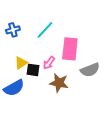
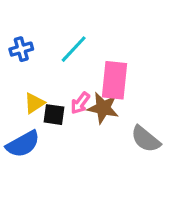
gray semicircle: (90, 70) -> (146, 139), moved, turned 60
brown star: (59, 83) -> (103, 108), moved

